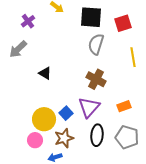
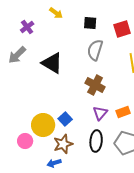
black square: (91, 17) -> (90, 23), size x0.6
black triangle: (45, 73) -> (52, 63), moved, size x1.6
purple triangle: (89, 107) -> (100, 113), moved, size x0.7
pink circle: (35, 140) -> (25, 141), moved

